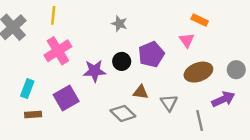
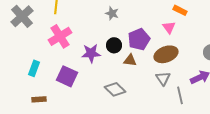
brown ellipse: (198, 72) -> (166, 54), moved
brown triangle: (141, 92) -> (130, 60), moved
purple square: (66, 98) -> (67, 76), turned -35
gray triangle: (169, 103) -> (163, 78), moved
brown rectangle: (33, 115) -> (39, 99), moved

